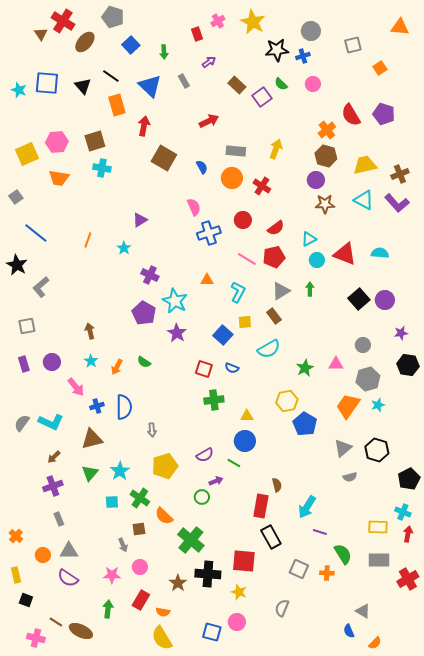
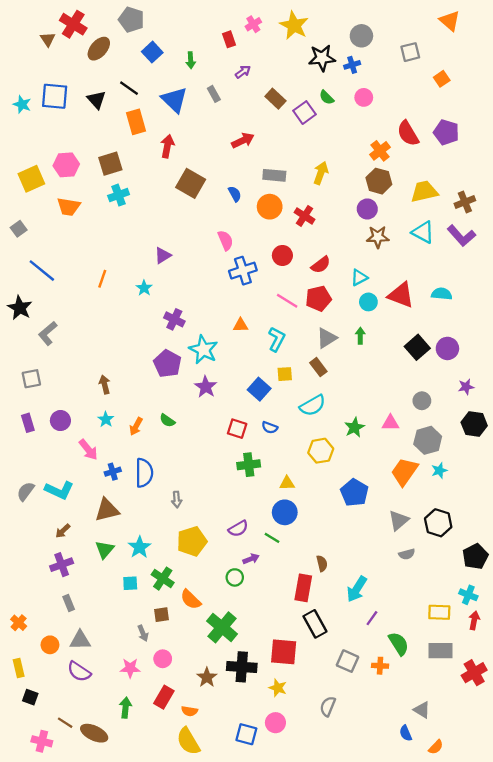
orange triangle: (400, 27) -> (450, 21), moved, turned 36
cyan cross: (102, 168) -> (119, 195), turned -30
yellow hexagon: (287, 401) -> (321, 451), moved
purple line: (320, 532) -> (372, 618), turned -72

